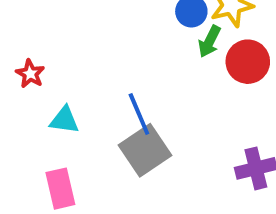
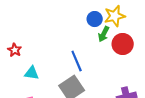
blue line: (139, 114) -> (77, 61), moved

